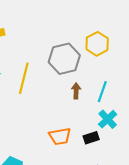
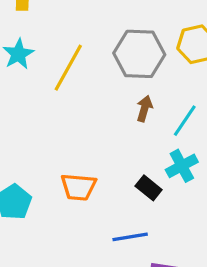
orange trapezoid: (60, 136) -> (78, 187), moved
black rectangle: (91, 138) -> (149, 188), turned 42

